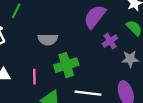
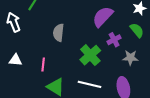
gray semicircle: (48, 40) -> (58, 33), turned 90
green cross: (66, 65) -> (90, 55), moved, turned -30

